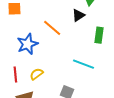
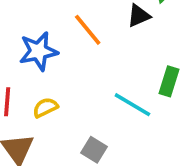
green rectangle: (99, 35) -> (169, 81), moved

